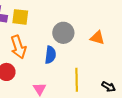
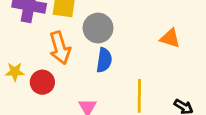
gray circle: (63, 33) -> (98, 28), moved

